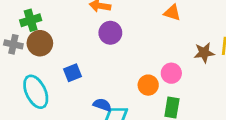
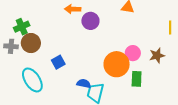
purple circle: (110, 33) -> (90, 21), moved
brown star: (204, 53) -> (157, 55), moved
orange circle: (148, 85) -> (117, 64), size x1.6

